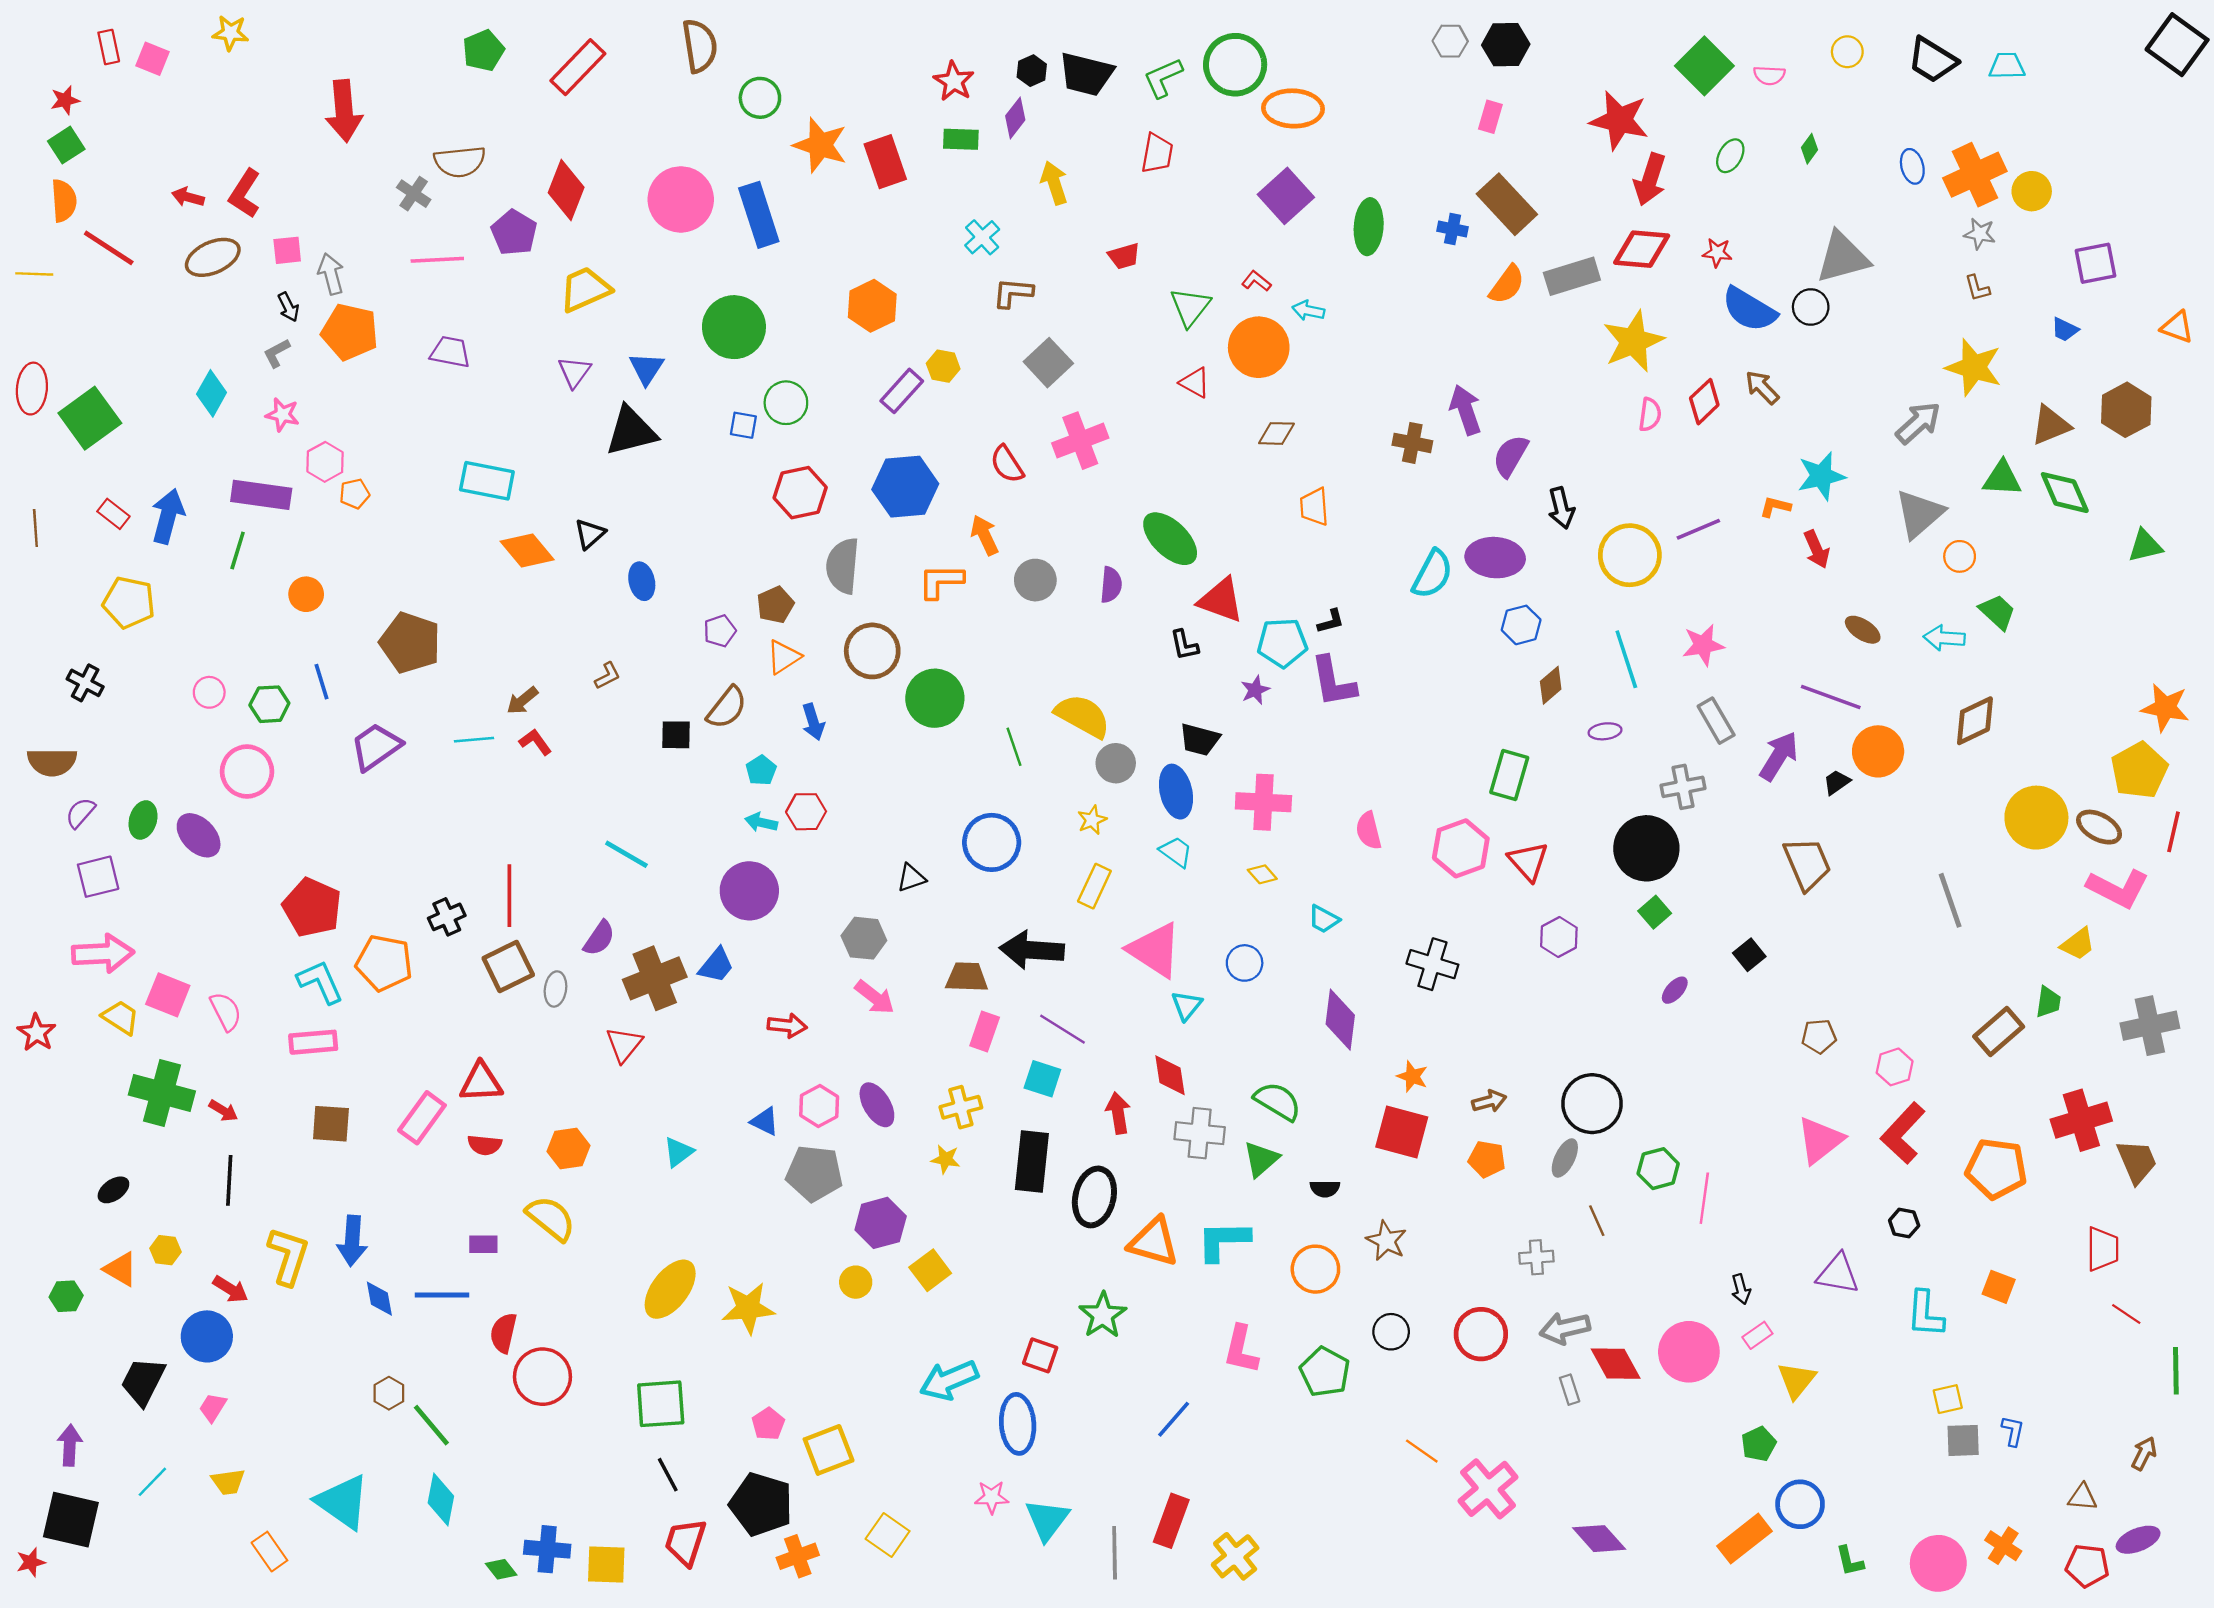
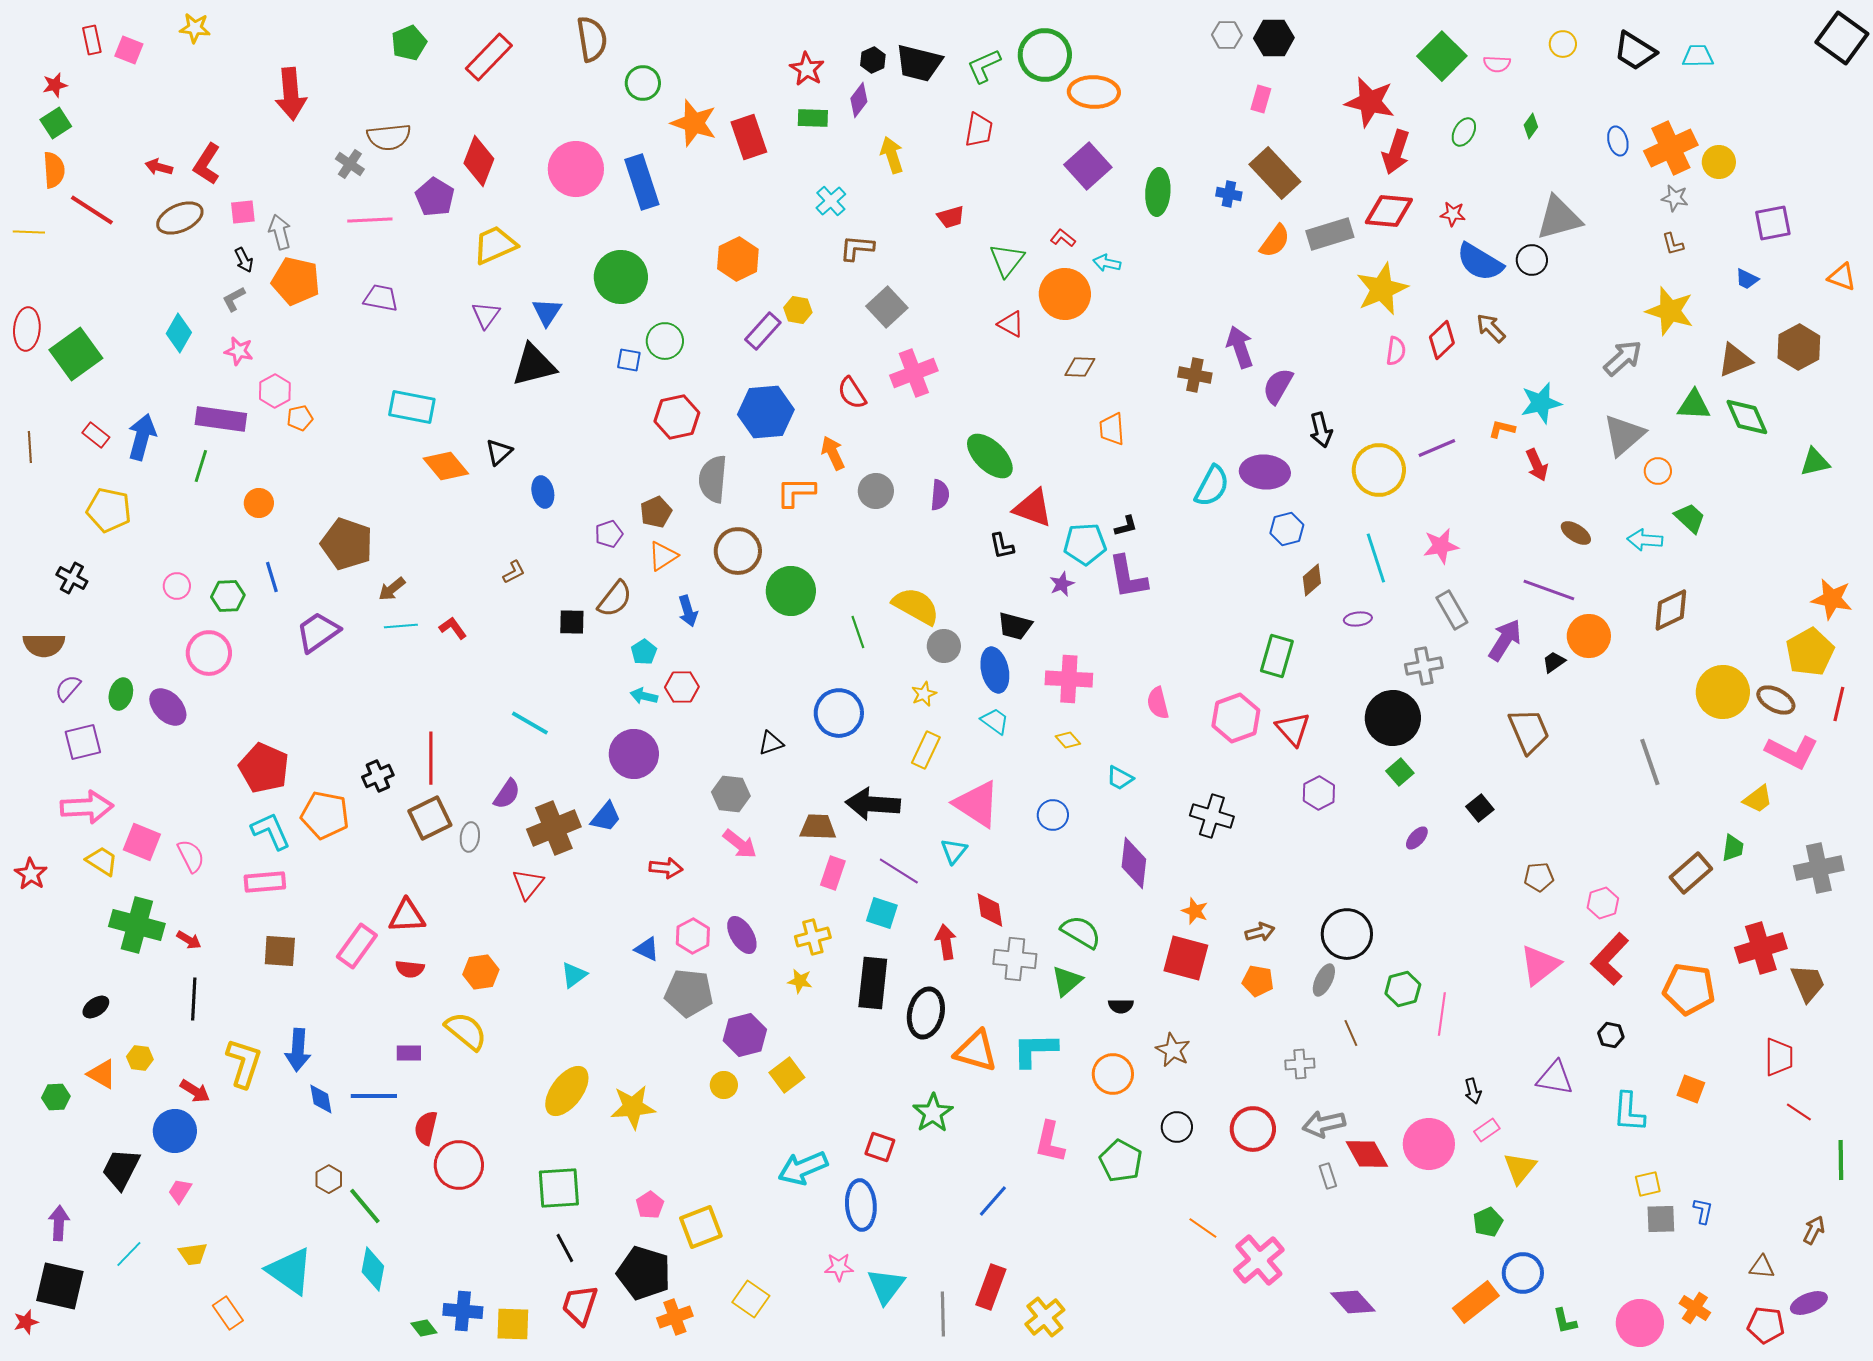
brown arrow: (522, 701) -> (392, 589), moved
cyan triangle: (1187, 1006) -> (954, 851), moved

